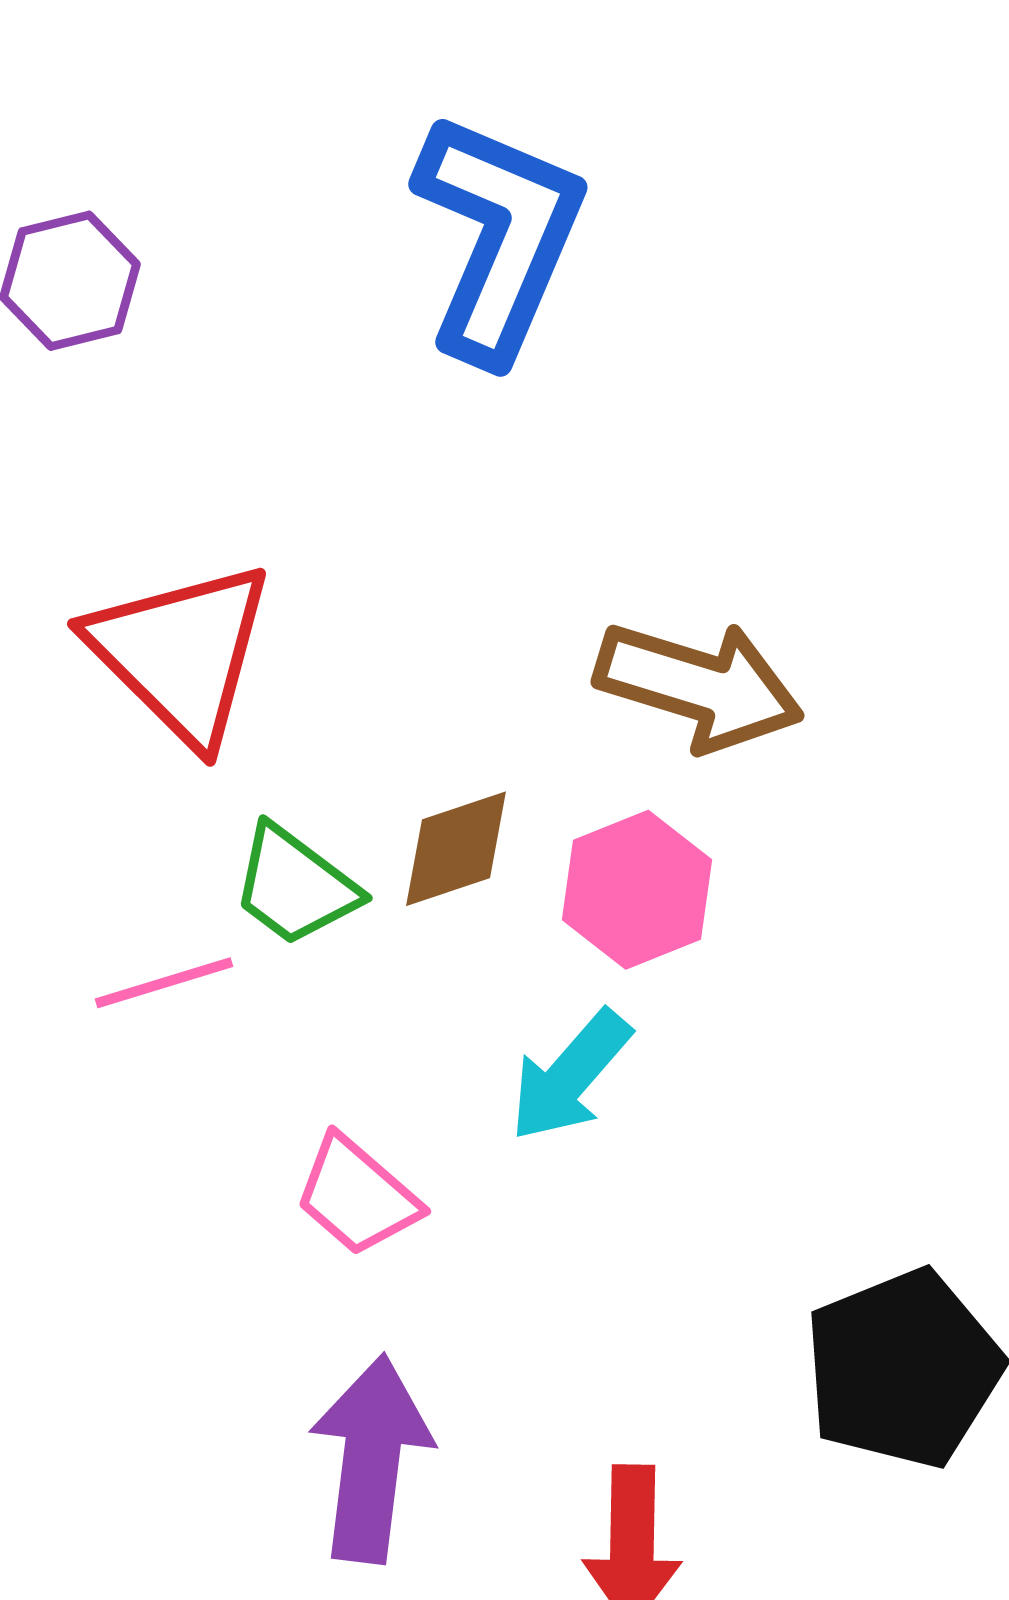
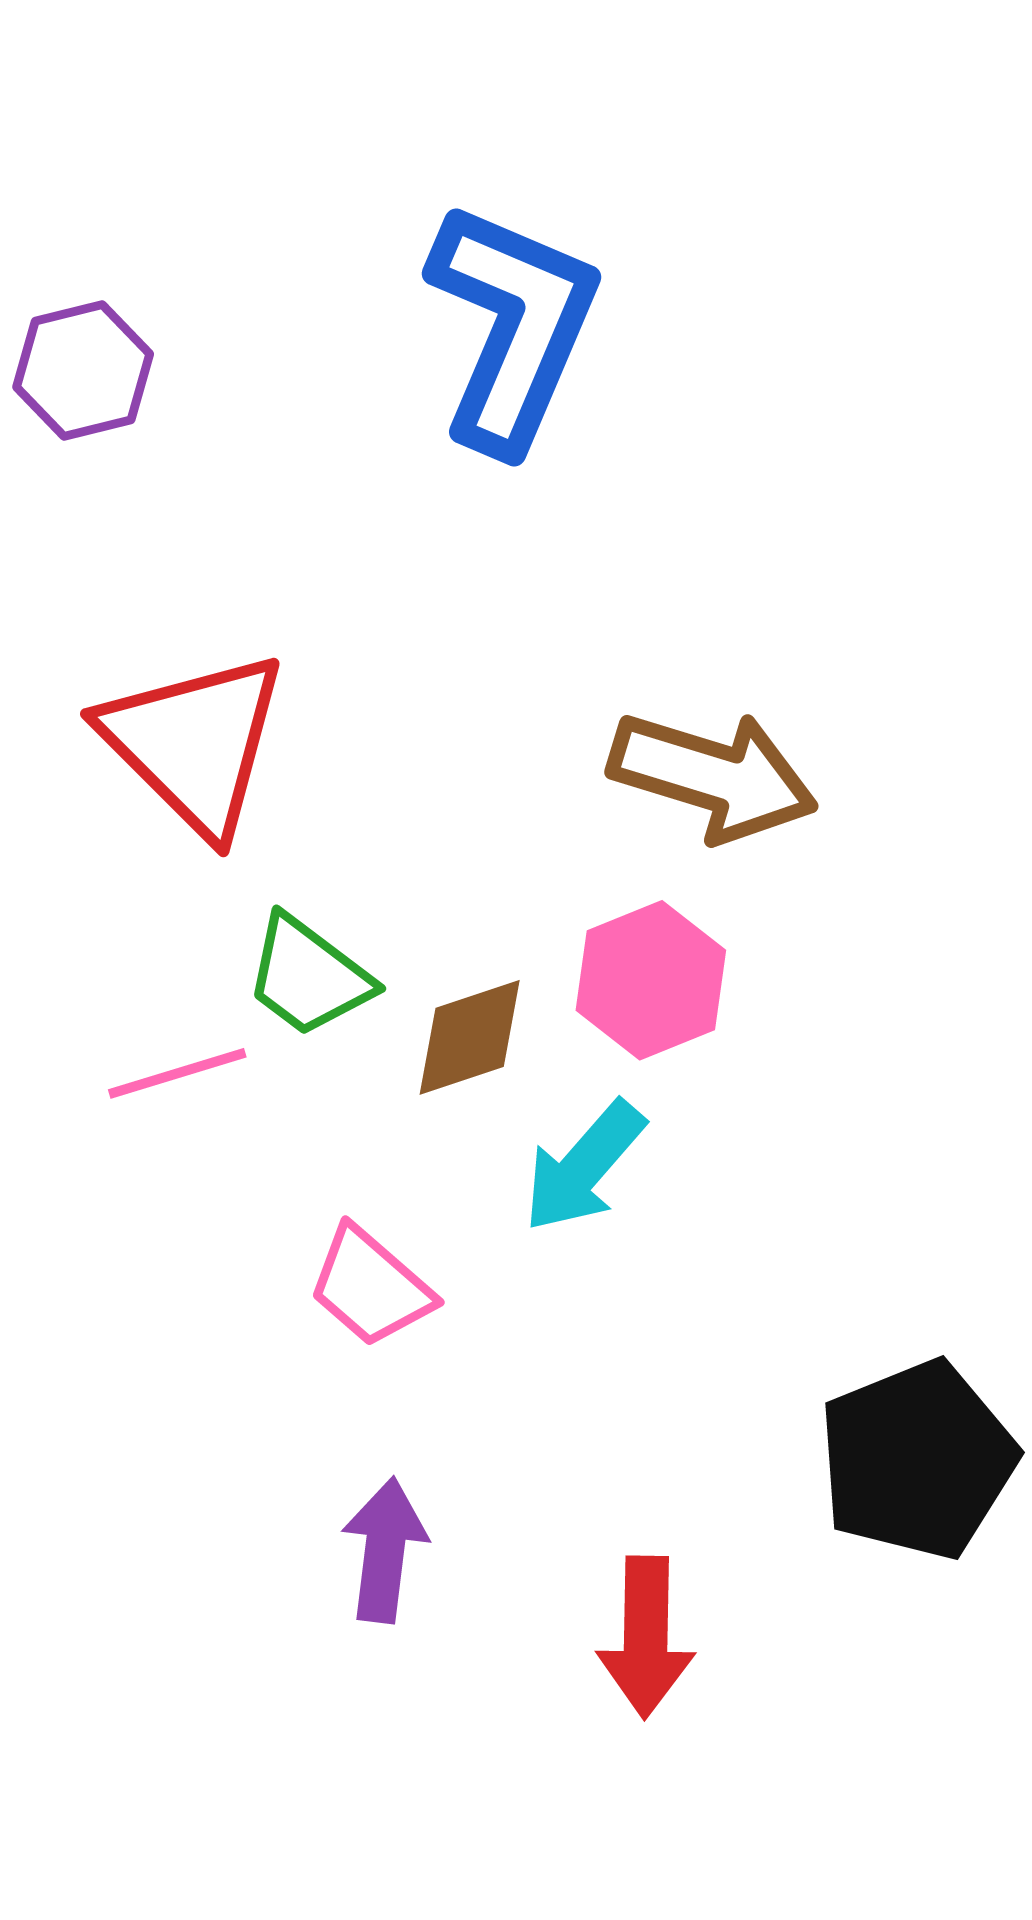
brown diamond: (456, 849) -> (470, 1037), moved
purple arrow: (371, 1459) -> (384, 1550), size x0.7

